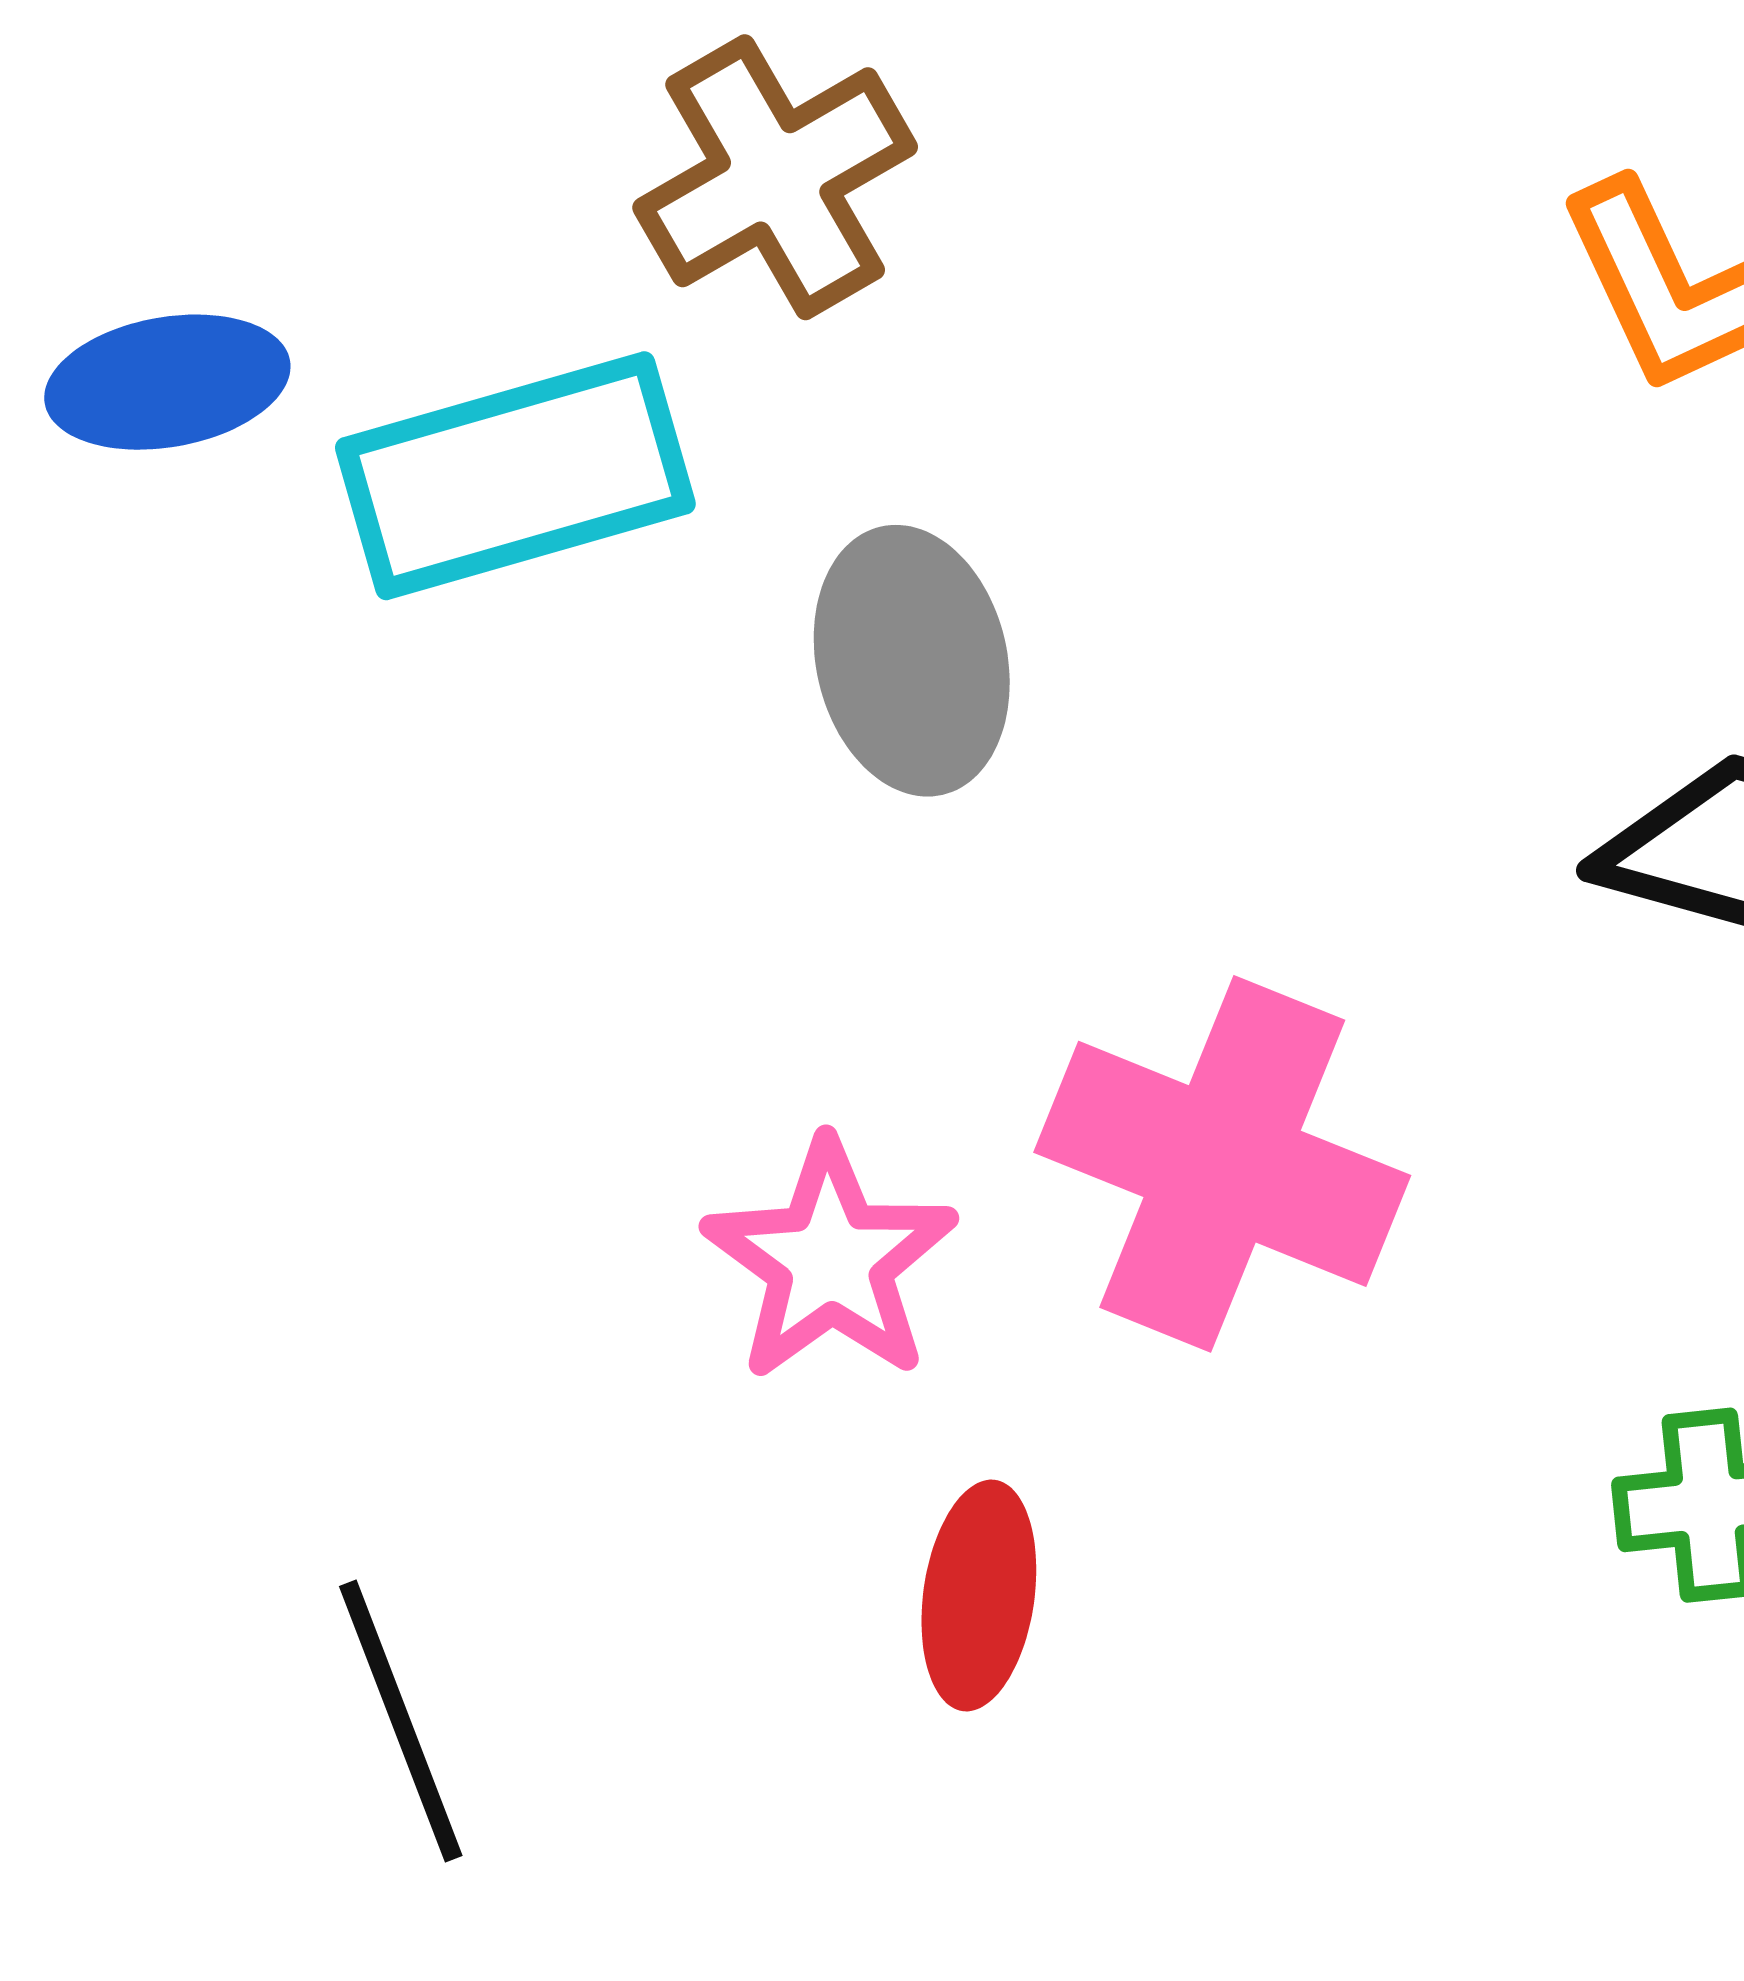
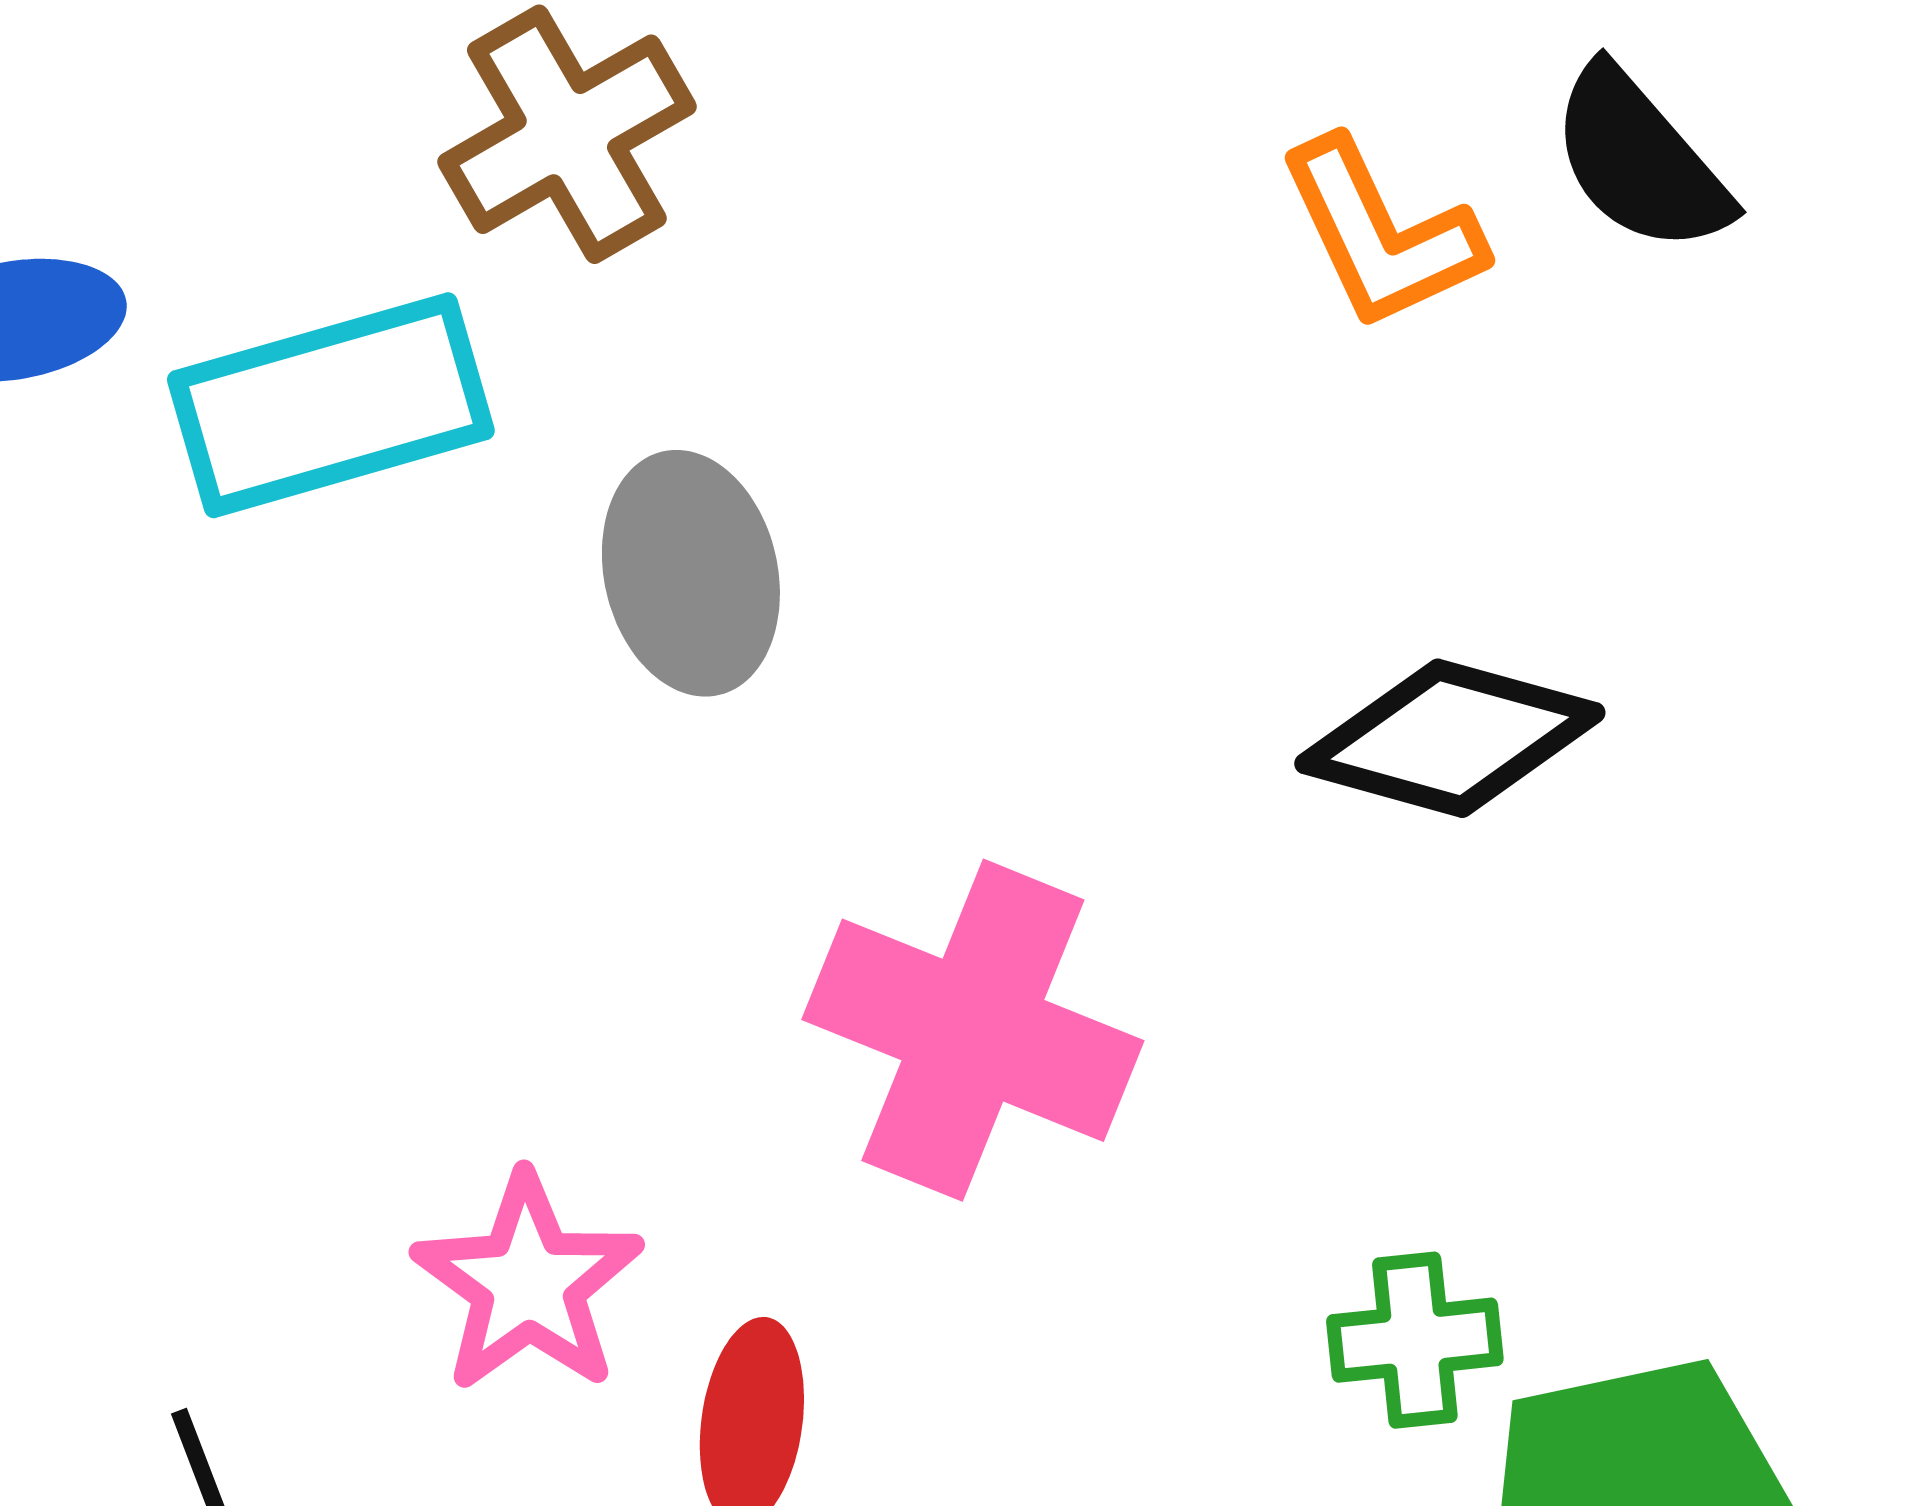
pink star: (830, 1261) -> (528, 1283), moved

